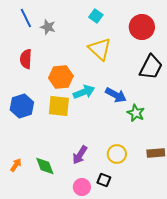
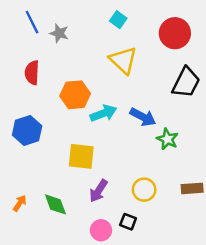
yellow square: (59, 106) -> (81, 156), moved

